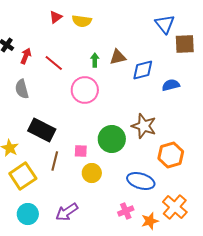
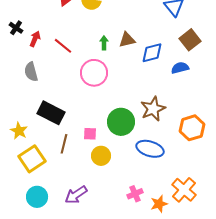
brown square: (185, 44) -> (190, 40), moved, turned -35
brown star: (144, 126) -> (153, 109), turned 30
orange hexagon: (171, 155) -> (192, 128), moved
blue ellipse: (141, 181) -> (150, 149), moved

